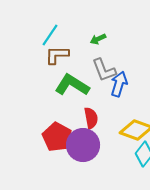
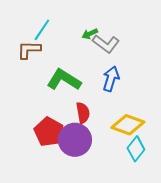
brown L-shape: (57, 55) -> (29, 50), moved
gray L-shape: (104, 70) -> (106, 44), moved, turned -32

